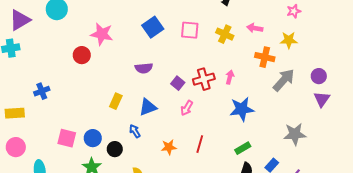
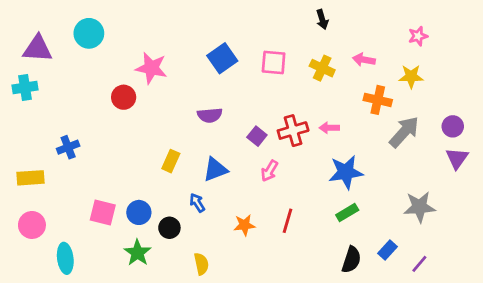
purple triangle: (20, 20) -> (37, 49), turned 35
pink arrow: (230, 77) -> (329, 128), turned -104
green rectangle: (243, 148) -> (347, 212), moved

